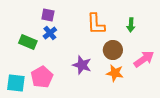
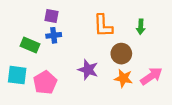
blue cross: (50, 33) -> (54, 35), turned 32
pink arrow: (144, 59) -> (151, 76), moved
cyan square: (16, 83) -> (17, 75), moved

